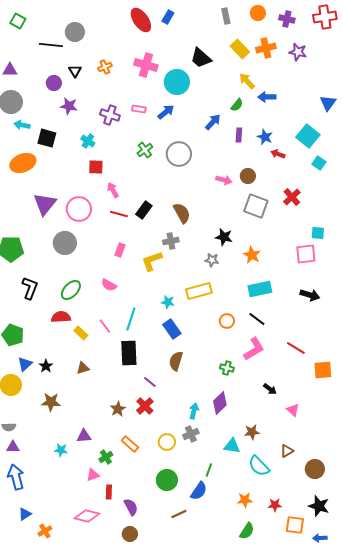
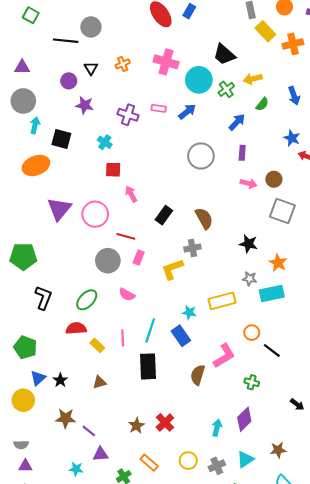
yellow rectangle: (240, 49) -> (265, 31), moved
yellow arrow: (247, 81) -> (253, 79), moved, turned -60
blue arrow: (267, 97) -> (294, 96), turned -108
cyan arrow: (22, 125) -> (35, 125), turned 91
purple rectangle: (239, 135) -> (242, 153), moved
green cross: (145, 150) -> (226, 89), moved
red line: (119, 214) -> (126, 236), moved
gray circle: (65, 243) -> (108, 261), moved
gray star: (212, 260) -> (250, 279), moved
cyan rectangle: (260, 289) -> (272, 293), moved
black line: (257, 319) -> (272, 351), moved
pink line: (105, 326) -> (123, 338), turned 35
blue rectangle: (172, 329) -> (181, 336), moved
pink L-shape: (254, 349) -> (224, 356), moved
purple line: (150, 382) -> (89, 431), moved
gray cross: (191, 434) -> (217, 466), moved
cyan triangle: (232, 446) -> (245, 459), moved, turned -42

